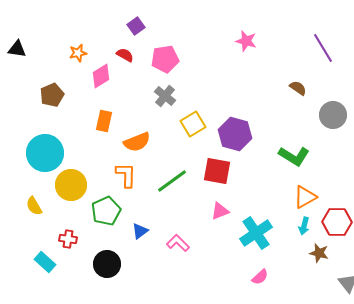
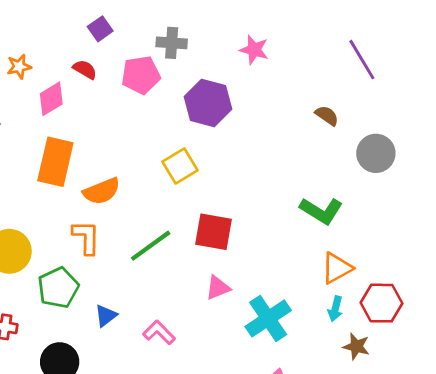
gray cross: (165, 96) -> (172, 43), moved, turned -35
orange rectangle: (104, 121) -> (55, 162), size x1.6
purple hexagon: (235, 134) -> (208, 103), moved

